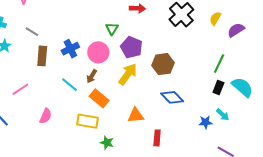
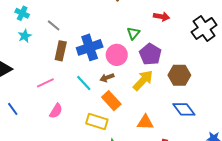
blue cross: (70, 49) -> (90, 47), size x1.4
brown arrow: (92, 76) -> (107, 78), turned 32
pink line: (20, 89) -> (45, 83), moved

